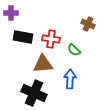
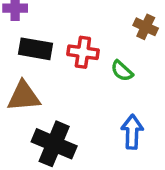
brown triangle: (43, 64) -> (24, 96), moved
blue arrow: (70, 79) -> (132, 132), moved

